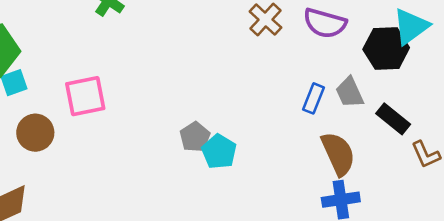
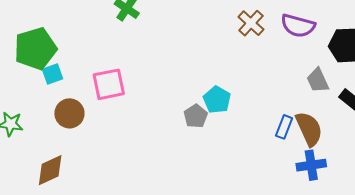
blue rectangle: (314, 98) -> (284, 127), moved
cyan pentagon: (219, 152) -> (217, 100), moved

